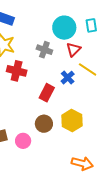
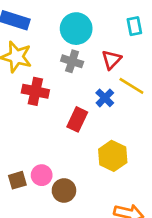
cyan circle: (64, 28) -> (76, 29), moved
brown circle: (44, 124) -> (64, 190), moved
pink circle: (23, 141) -> (42, 175), moved

